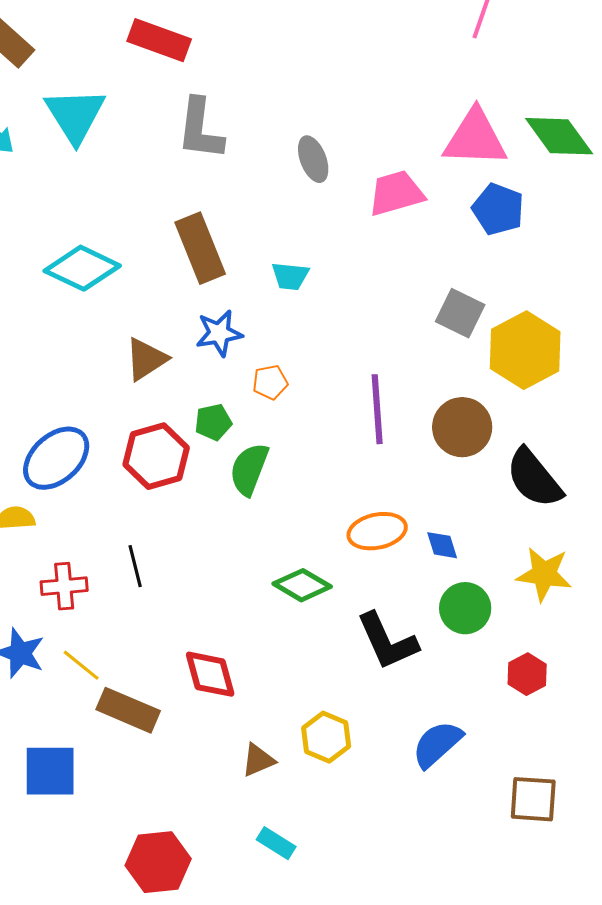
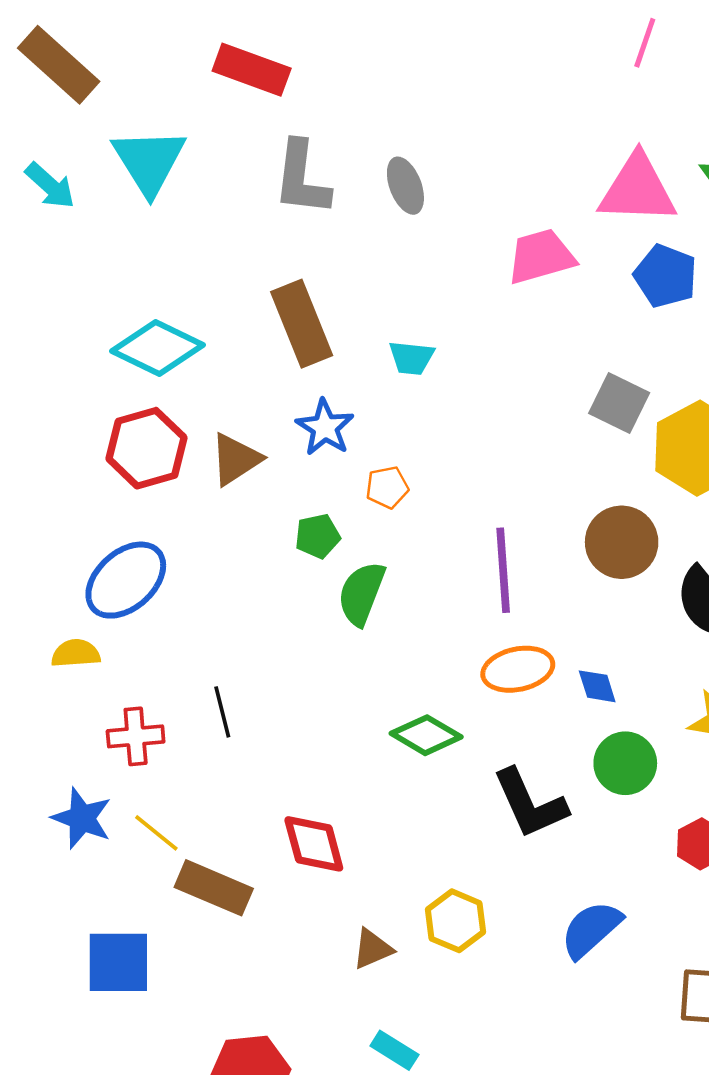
gray ellipse: (313, 159) -> (405, 186), moved
blue star: (219, 333) -> (325, 427), turned -30
purple line: (377, 409) -> (503, 570), moved
red hexagon: (156, 456) -> (147, 448), moved

